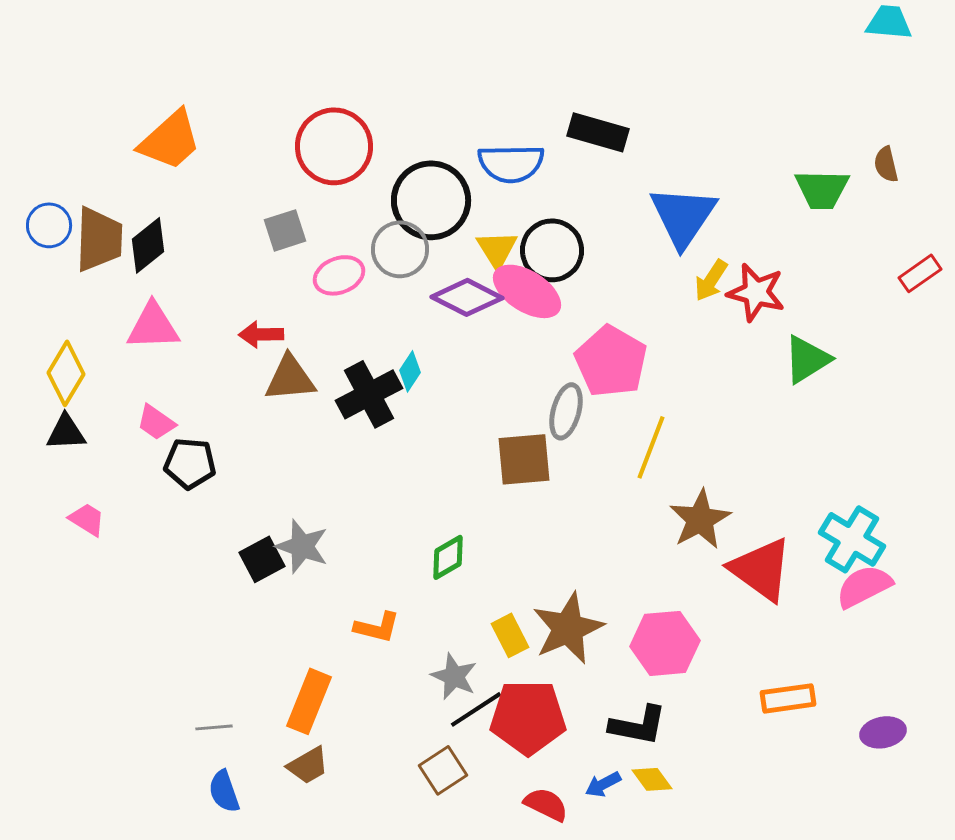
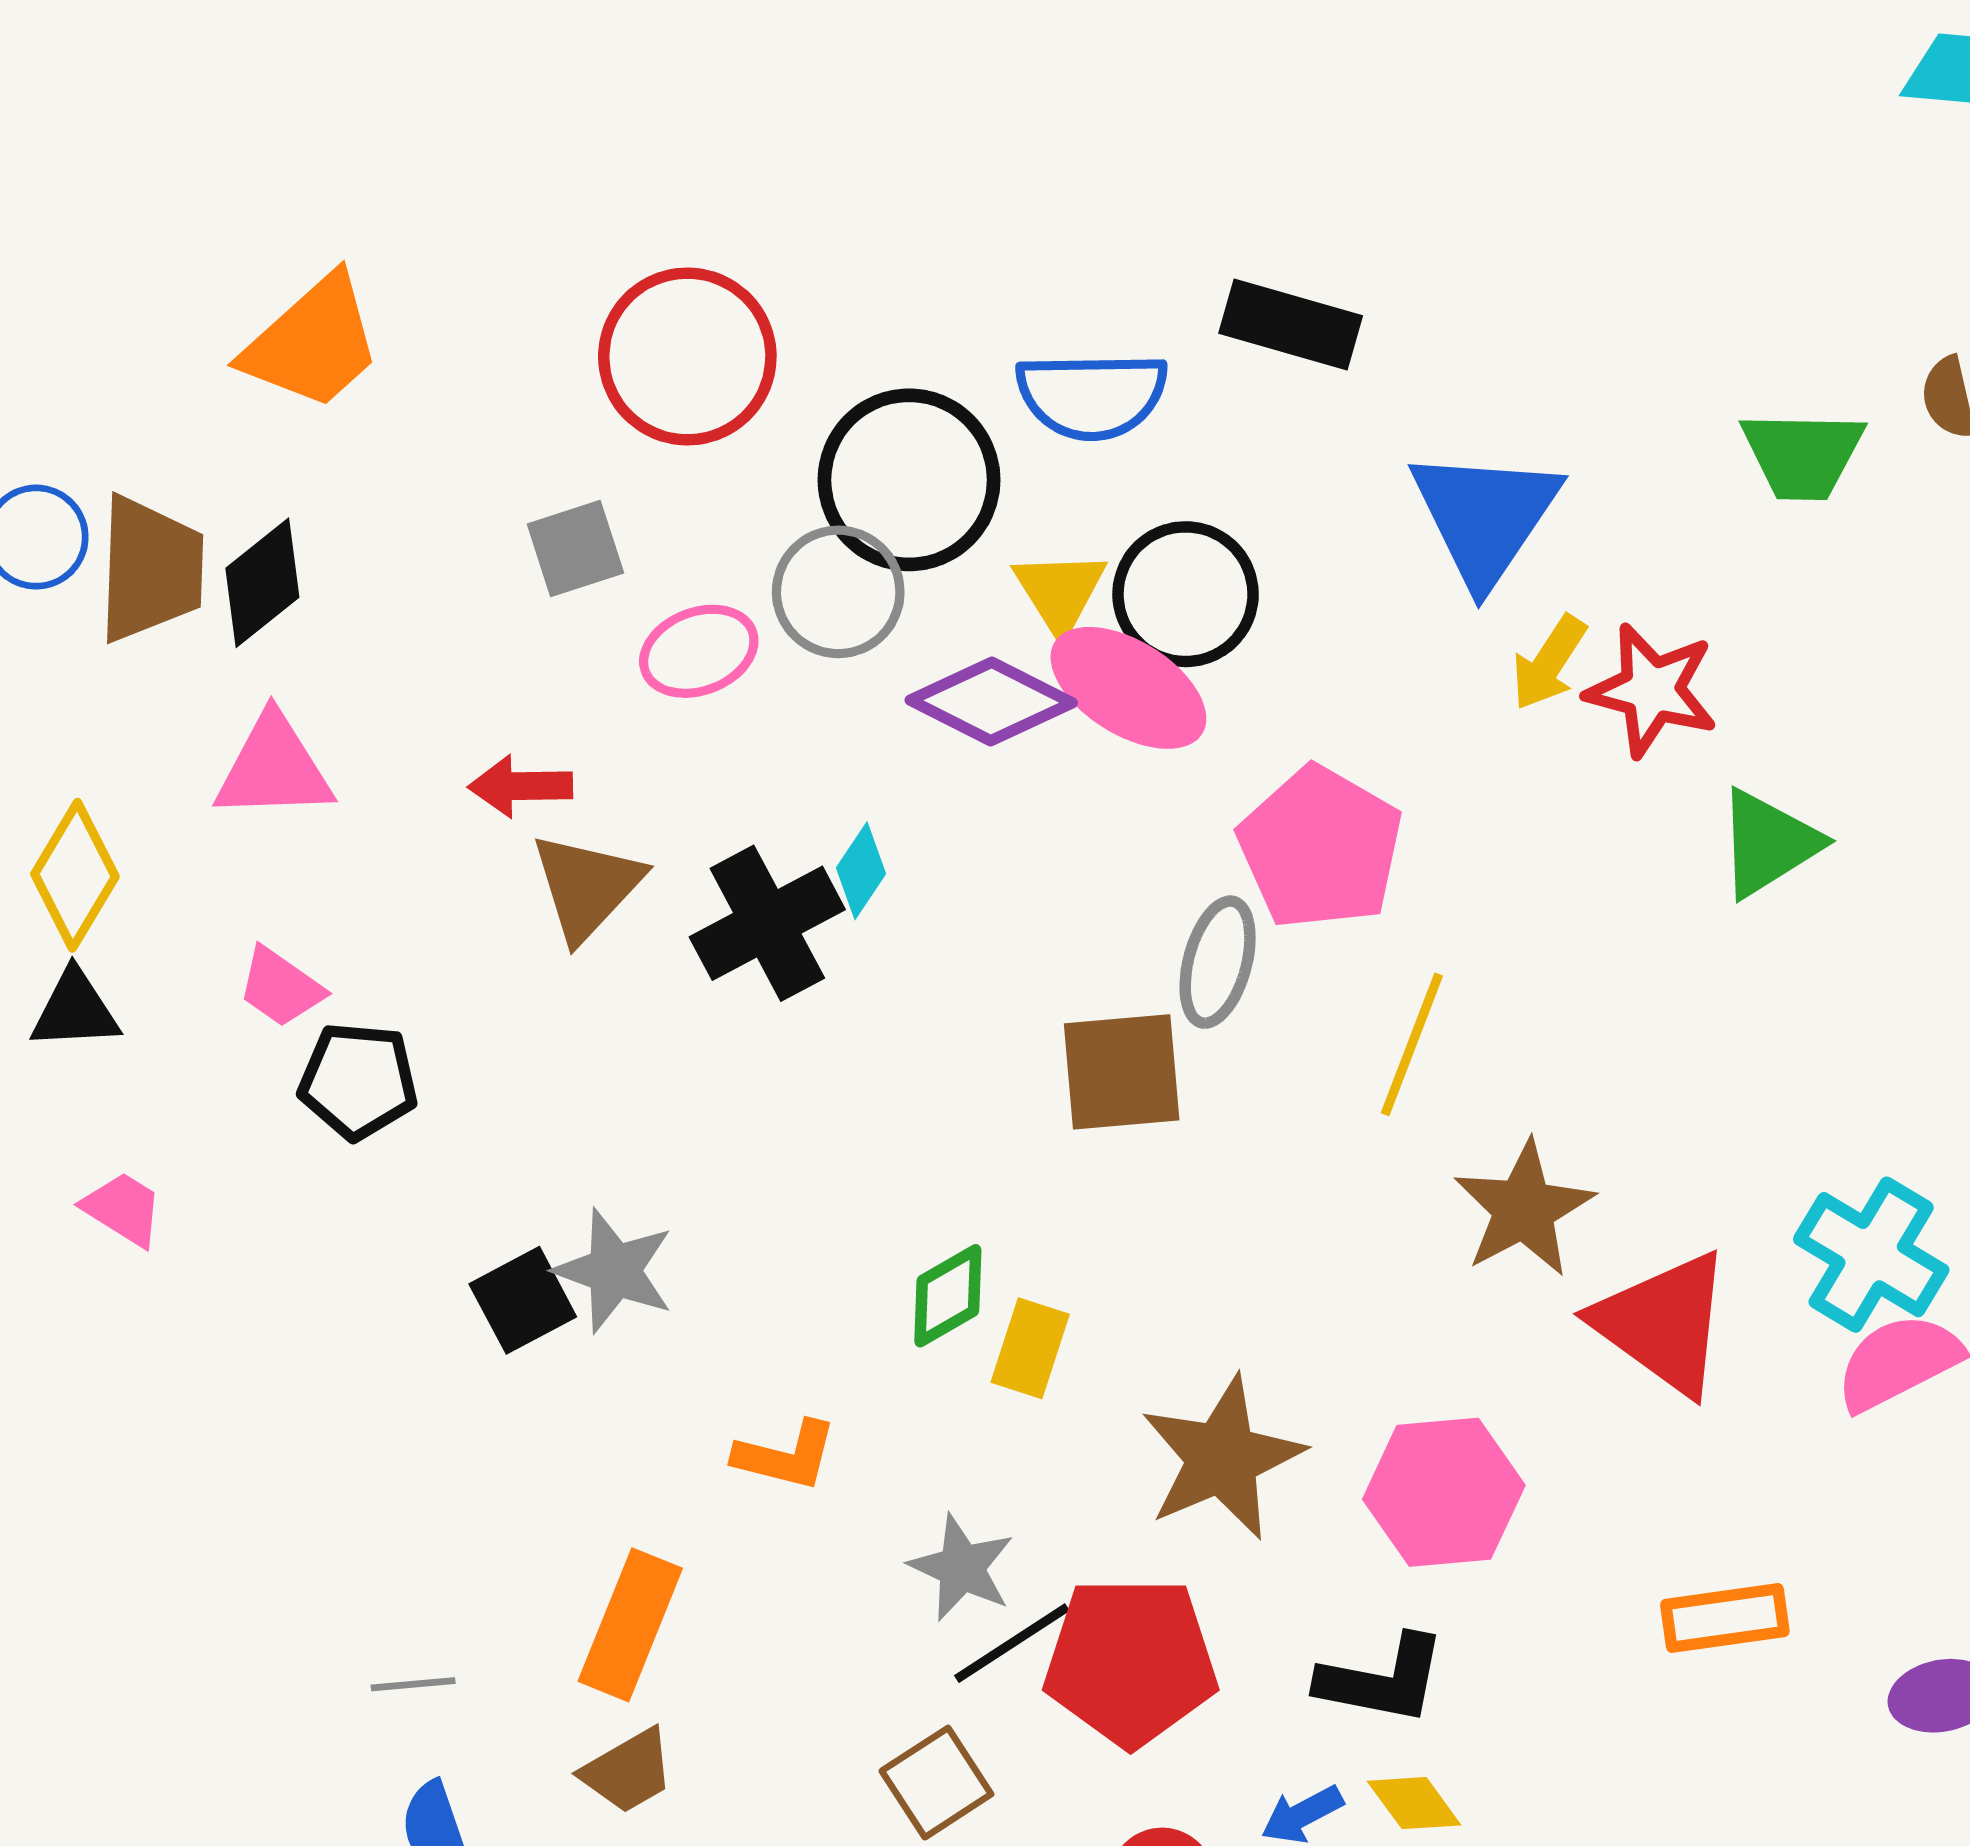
brown triangle: (290, 378) -> (587, 887), turned -42
yellow rectangle: (510, 635) -> (1030, 1348), moved, turned 45

